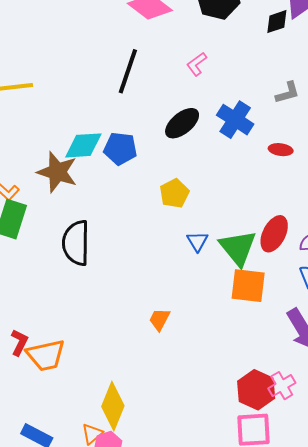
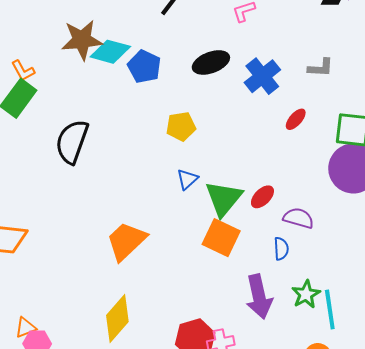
red ellipse: (281, 150) -> (296, 119), turned -75
brown star: (57, 172) -> (82, 40), moved, turned 30
red ellipse: (274, 234) -> (262, 197), size x0.7
orange trapezoid: (159, 319) -> (126, 241), size x1.8
yellow diamond: (113, 406) -> (117, 319), moved

